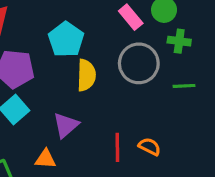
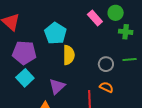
gray circle: (139, 63) -> (106, 64), moved, size x0.6
orange semicircle: (150, 147) -> (106, 87), moved

